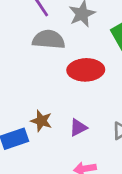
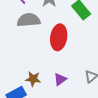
red ellipse: (86, 70) -> (59, 37), turned -70

